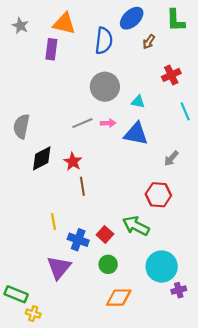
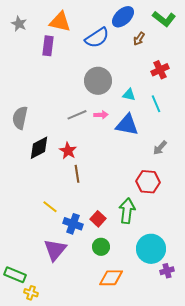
green L-shape: (176, 20) -> (164, 19), turned -50
blue semicircle: (104, 41) -> (97, 38), turned 50
cyan line: (185, 111) -> (156, 104), moved
yellow line: (54, 222) -> (50, 207), turned -42
green arrow: (136, 226) -> (127, 211), turned 70

